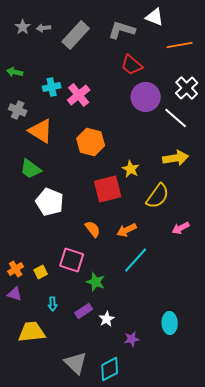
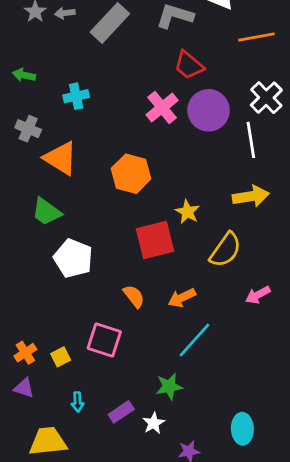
pink cross: (79, 95) -> (162, 107), moved
white line: (176, 118) -> (251, 140), turned 40
green star: (96, 282) -> (169, 386), moved, turned -30

